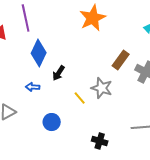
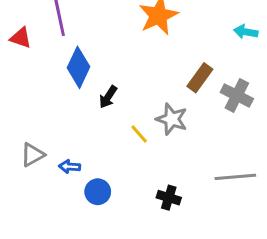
blue arrow: (33, 87) -> (70, 167), moved
blue circle: (52, 122) -> (98, 192), moved

